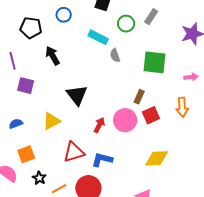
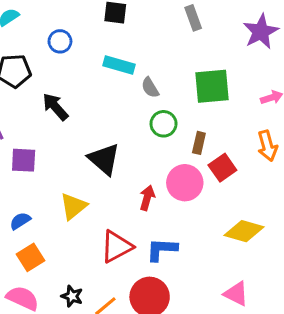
gray rectangle: (151, 17) -> (193, 18), turned -42
green circle: (126, 24) -> (164, 124), moved
orange square: (26, 154) -> (31, 257), moved
yellow diamond: (157, 158) -> (244, 231), turned 30

